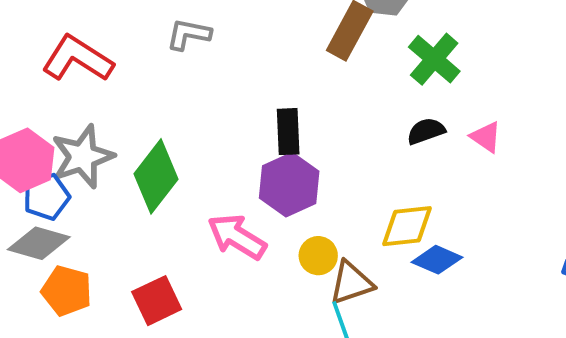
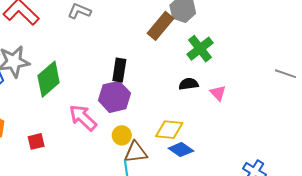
red square: (157, 301) -> (36, 141), size x0.7

